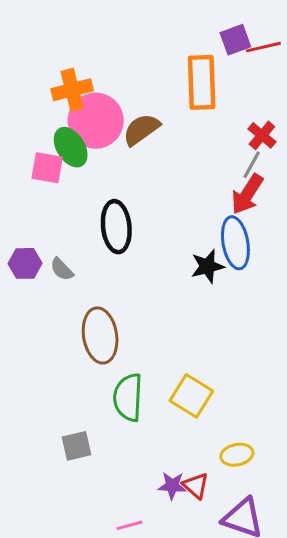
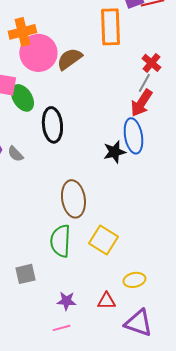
green ellipse: (71, 147) -> (22, 98), moved
brown ellipse: (100, 335) -> (73, 199), moved
purple star: (172, 486) -> (66, 301), moved
red triangle: (196, 486) -> (106, 301), turned -42

